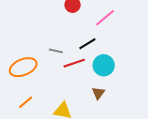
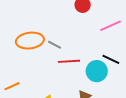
black line: (87, 44) -> (111, 59), moved, turned 42
orange ellipse: (23, 67) -> (30, 41), moved

